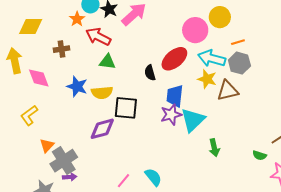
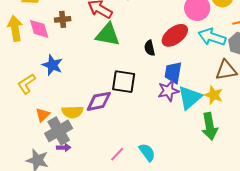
green triangle: (107, 62) -> (108, 35), size x1.5
pink diamond: (39, 78) -> (39, 29), moved
yellow star: (207, 79) -> (214, 95), moved
blue star: (77, 86) -> (52, 65), moved
yellow semicircle: (102, 93) -> (72, 112), moved
green arrow: (214, 148) -> (210, 126), size x1.5

